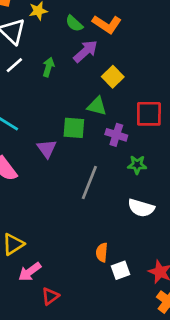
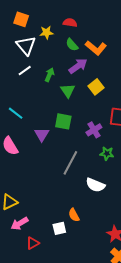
green triangle: (97, 106) -> (68, 91), moved, turned 35
purple cross: (116, 135) -> (94, 130), turned 35
white semicircle: (141, 208) -> (95, 185), moved
orange semicircle: (102, 252) -> (74, 215), turned -40
white square: (121, 270) -> (59, 228), moved

